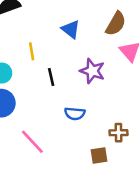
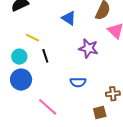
yellow line: (32, 51) -> (33, 38), moved, turned -48
black line: (51, 77) -> (45, 56), moved

